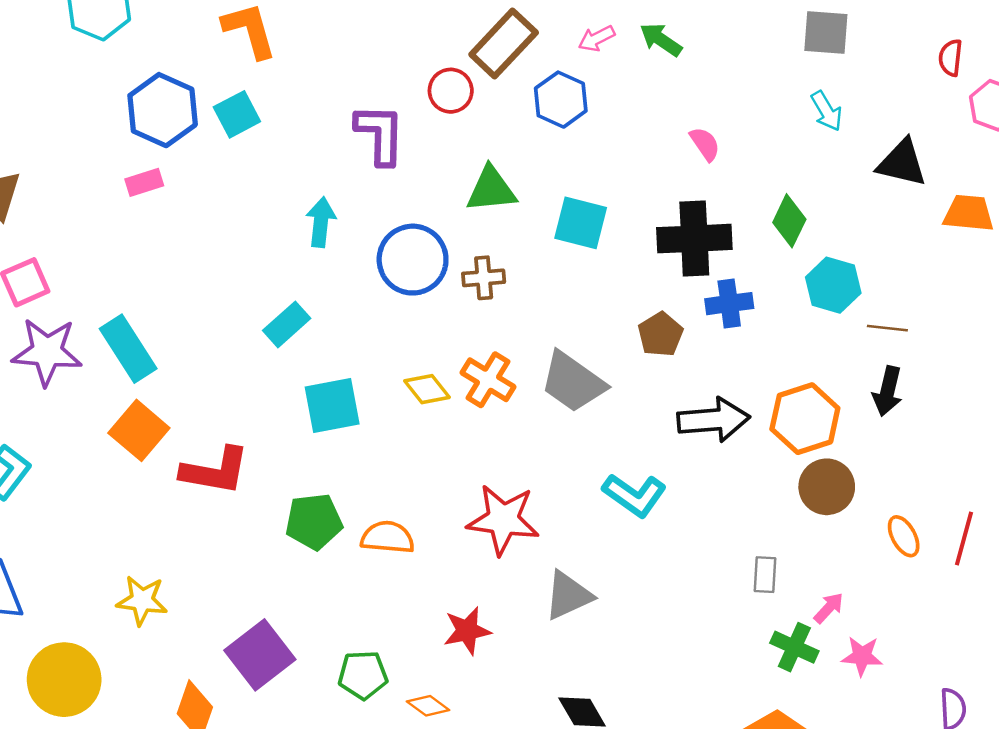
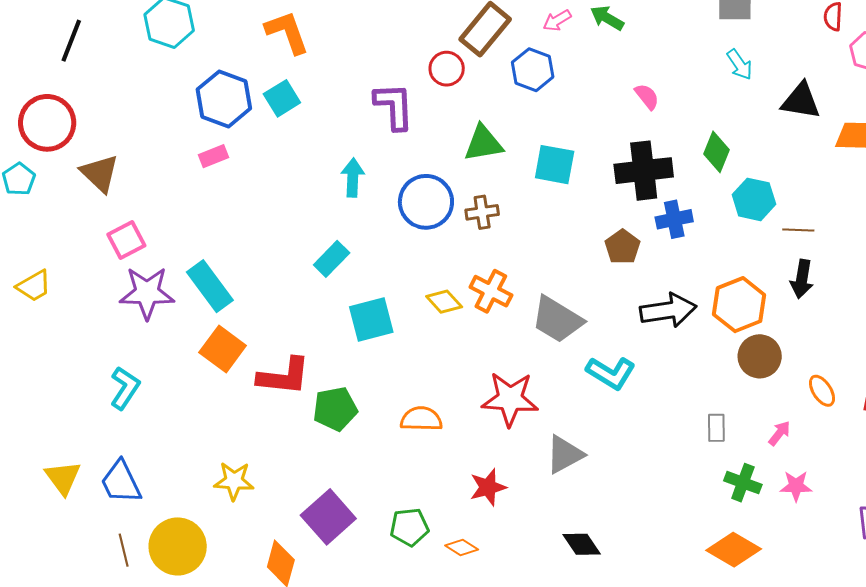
gray trapezoid: (573, 382) -> (557, 319), moved
green pentagon: (314, 522) -> (335, 409), moved
pink arrow: (829, 608) -> (779, 433), moved

